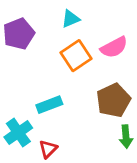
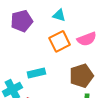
cyan triangle: (71, 19) -> (59, 15), turned 32

